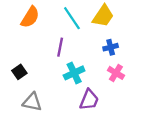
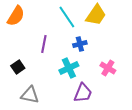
orange semicircle: (30, 17) -> (16, 16), moved
purple line: (60, 47) -> (44, 44), moved
blue cross: (111, 47) -> (80, 44), moved

